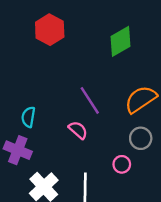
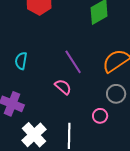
cyan semicircle: (28, 117) -> (21, 61), moved

